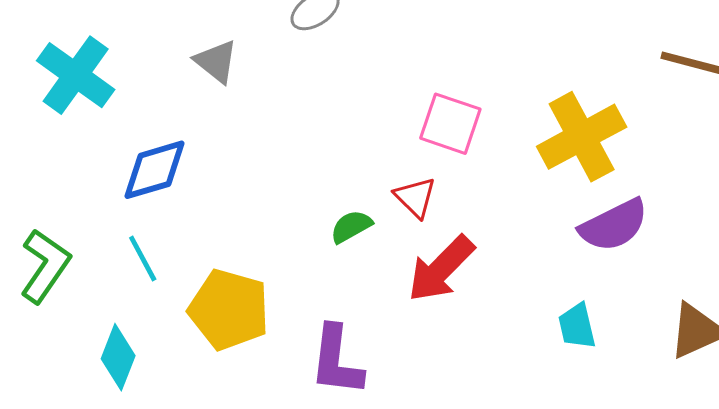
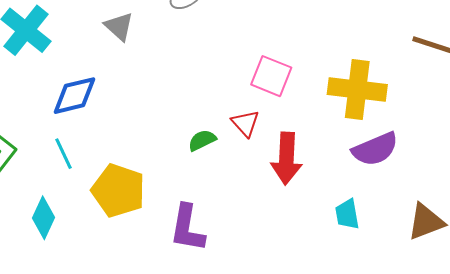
yellow cross: (582, 137) -> (357, 90), turned 32
red arrow: (441, 269) -> (286, 158), moved, turned -45

